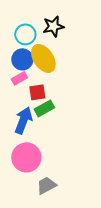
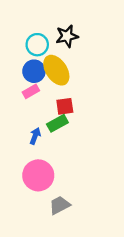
red square: (37, 92) -> (65, 106), moved
blue arrow: (23, 120) -> (35, 136), size x0.6

